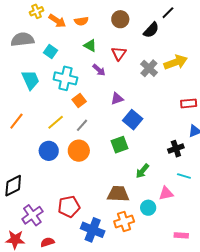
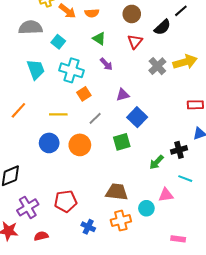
red triangle: (119, 53) -> (135, 42), moved
yellow line: (56, 122) -> (58, 114), turned 36
gray line: (82, 125) -> (95, 118), moved
green arrow: (142, 171) -> (157, 162), moved
blue cross: (93, 230) -> (88, 227), size x0.6

